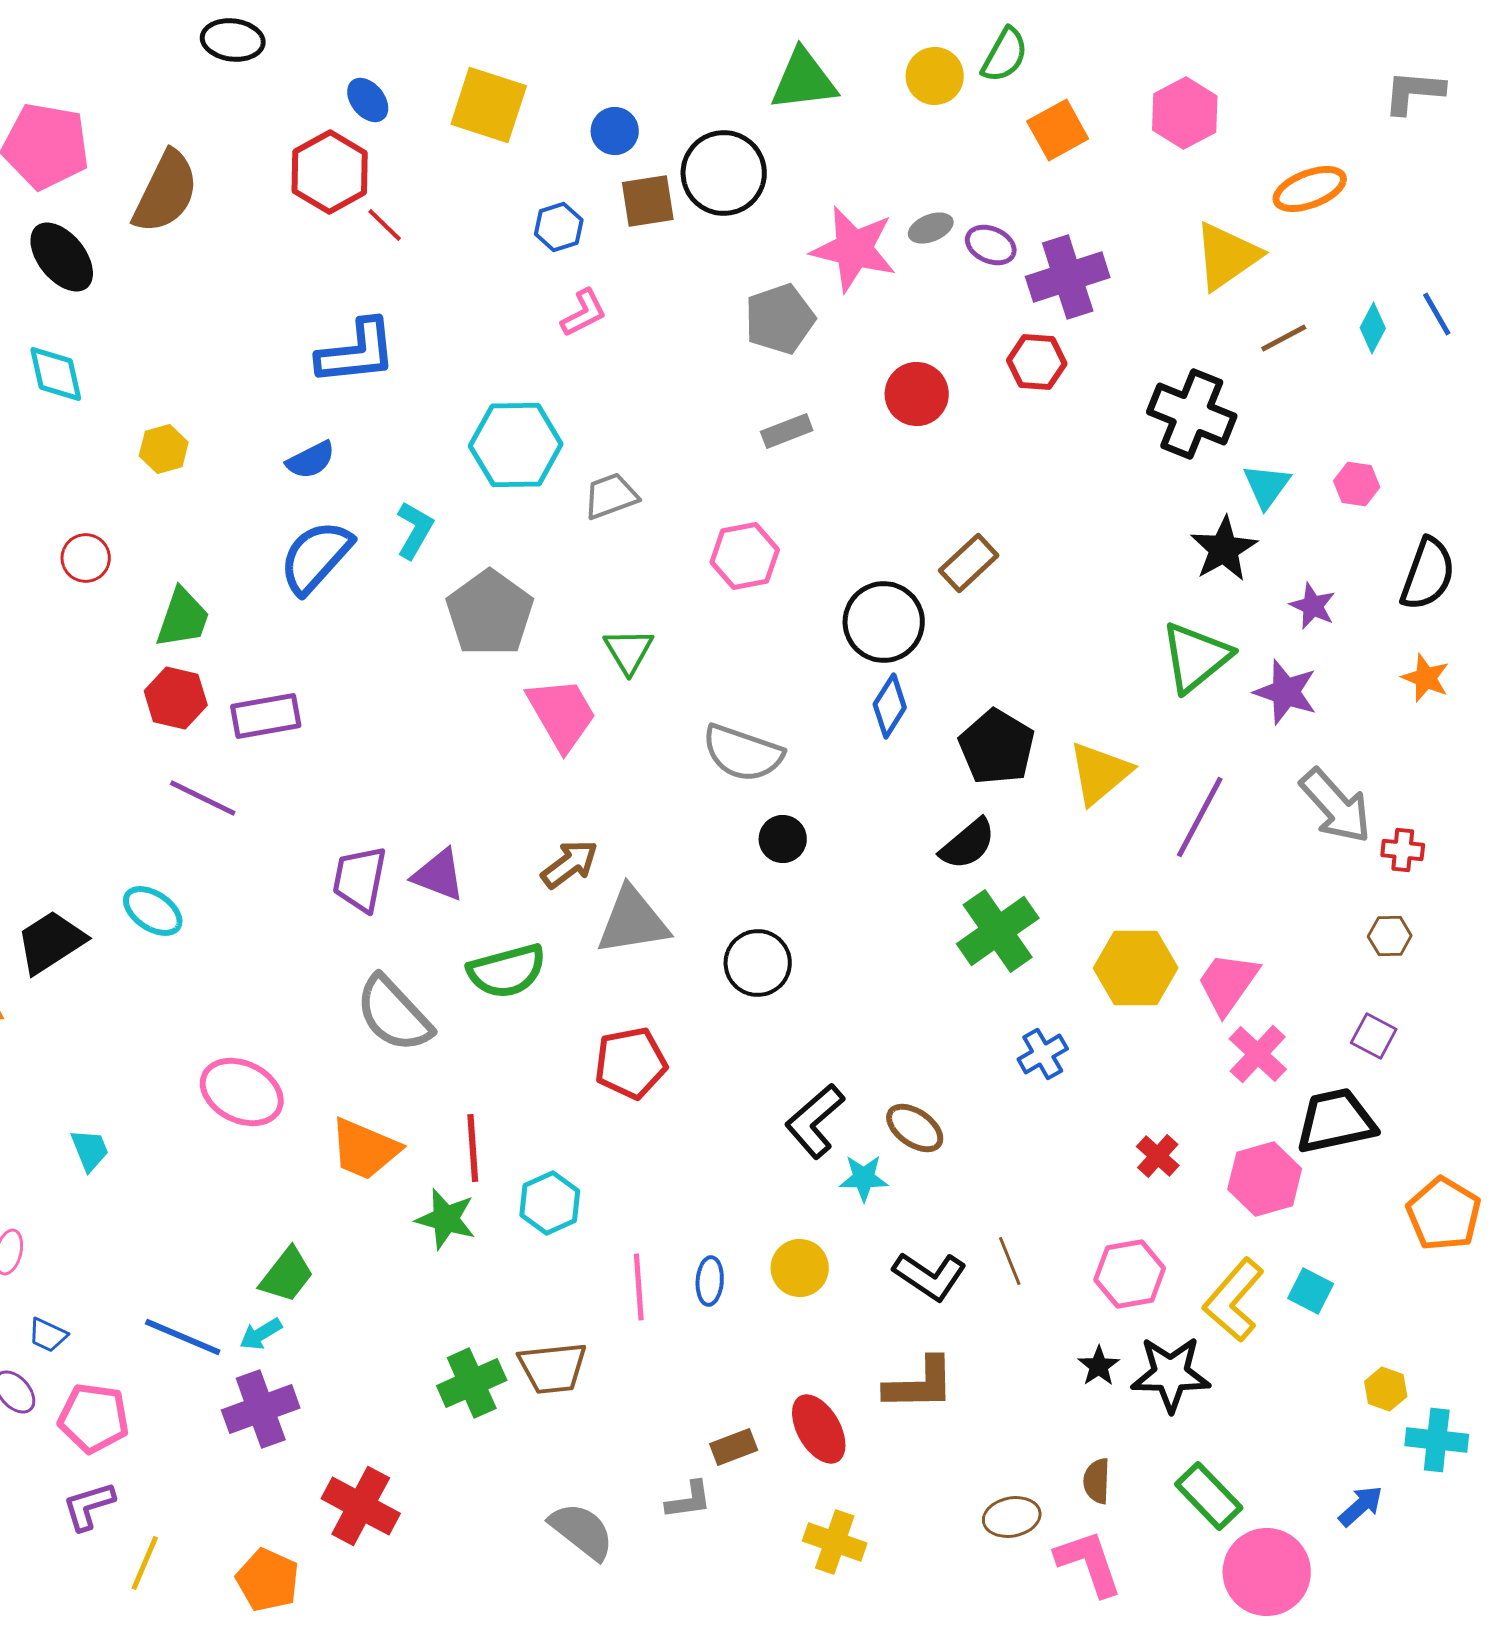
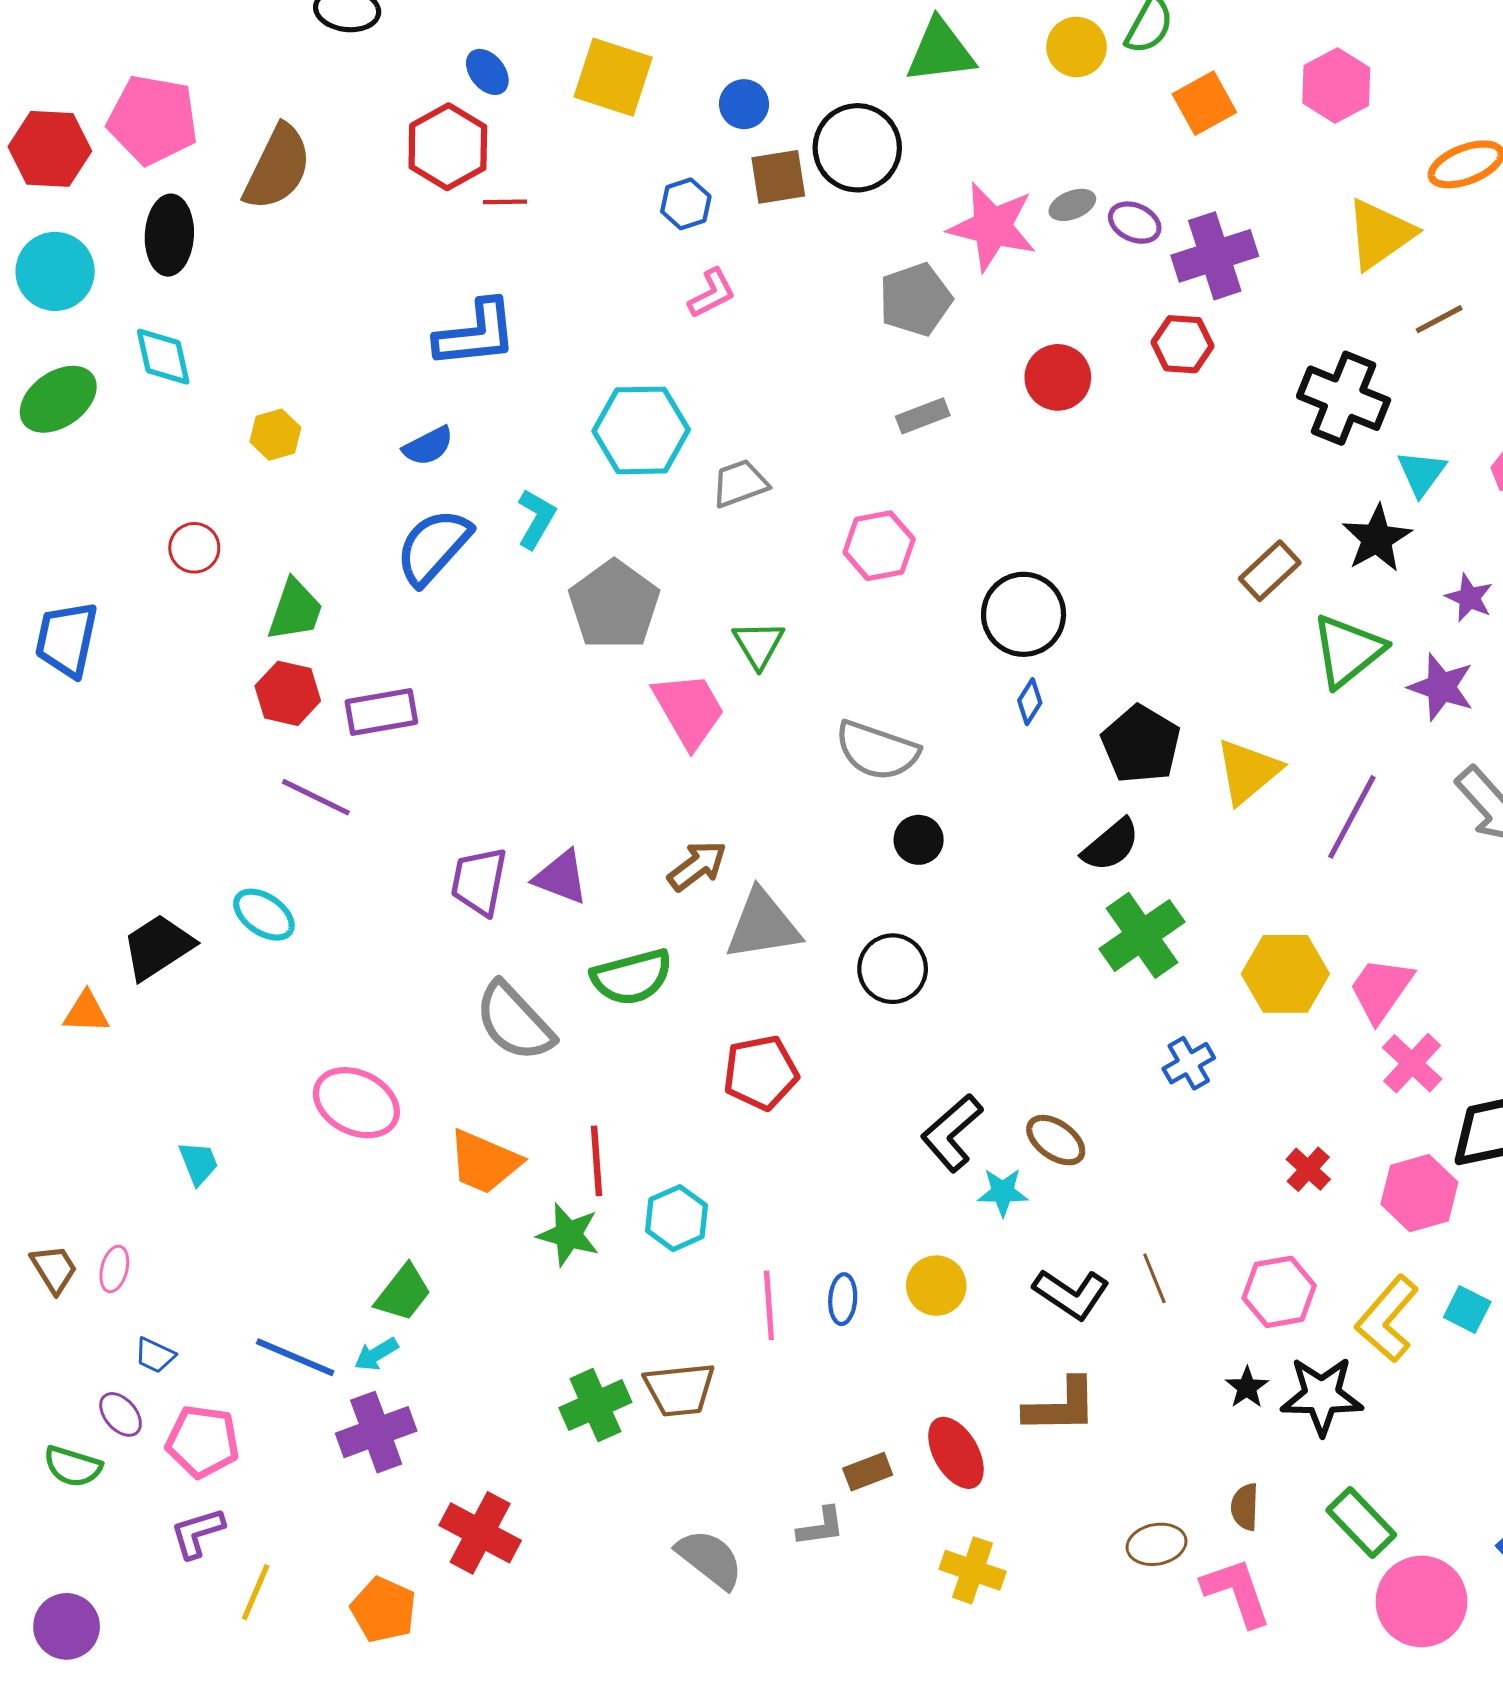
red line: (385, 225) -> (505, 202), turned -45
black ellipse: (62, 257) -> (169, 235), turned 42
brown rectangle: (969, 563) -> (1270, 571), moved
blue diamond: (890, 706) -> (1030, 702), size x0.7

